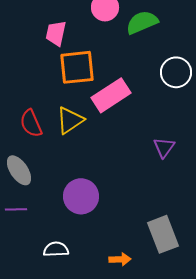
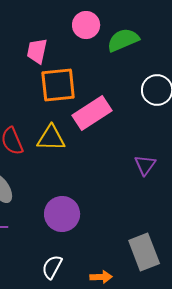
yellow triangle: (70, 120) -> (51, 138), turned 36
white semicircle: (56, 249) -> (52, 267), moved, turned -60

